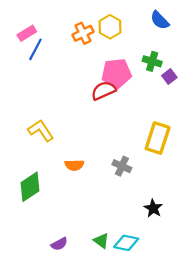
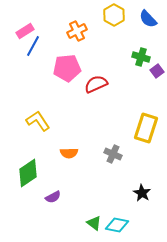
yellow hexagon: (110, 27) -> (114, 15), moved
pink pentagon: (116, 73) -> (67, 68), moved
purple semicircle: (59, 244) -> (53, 197), moved

